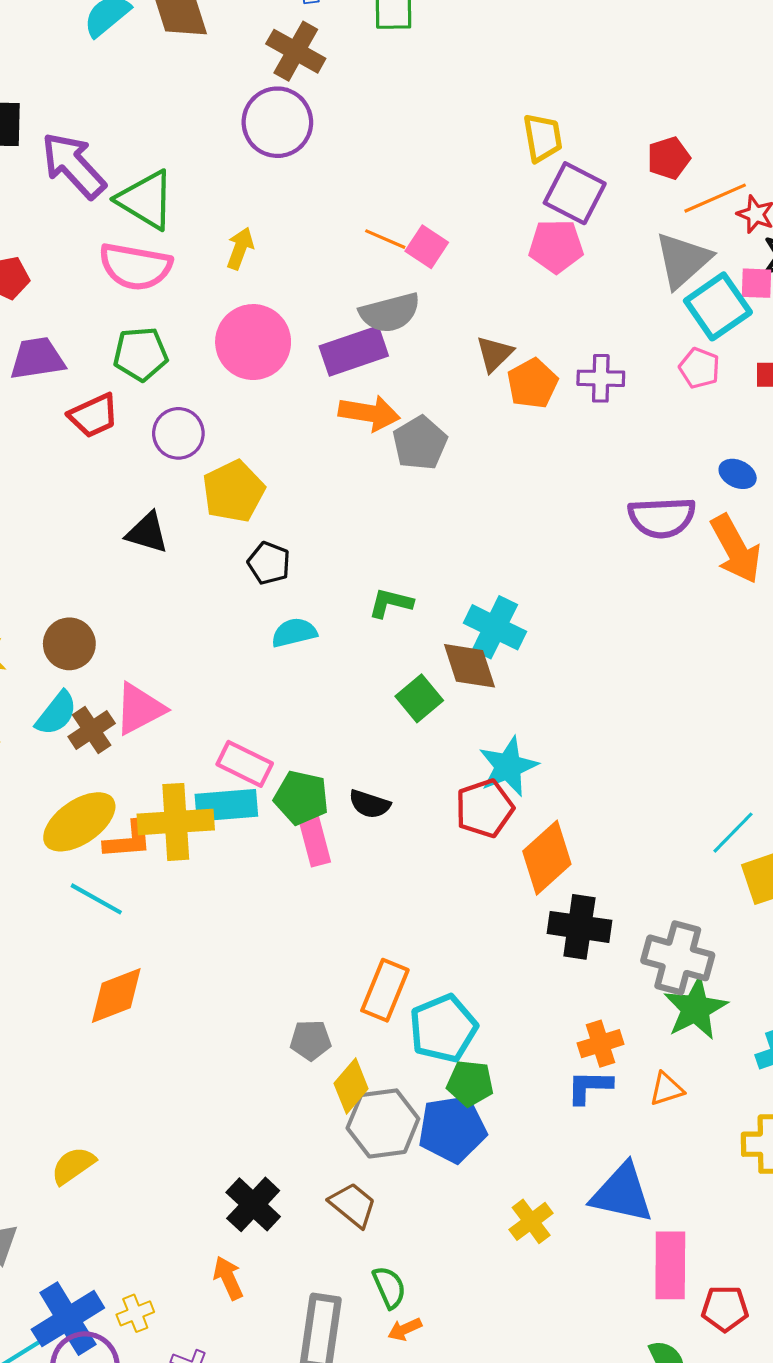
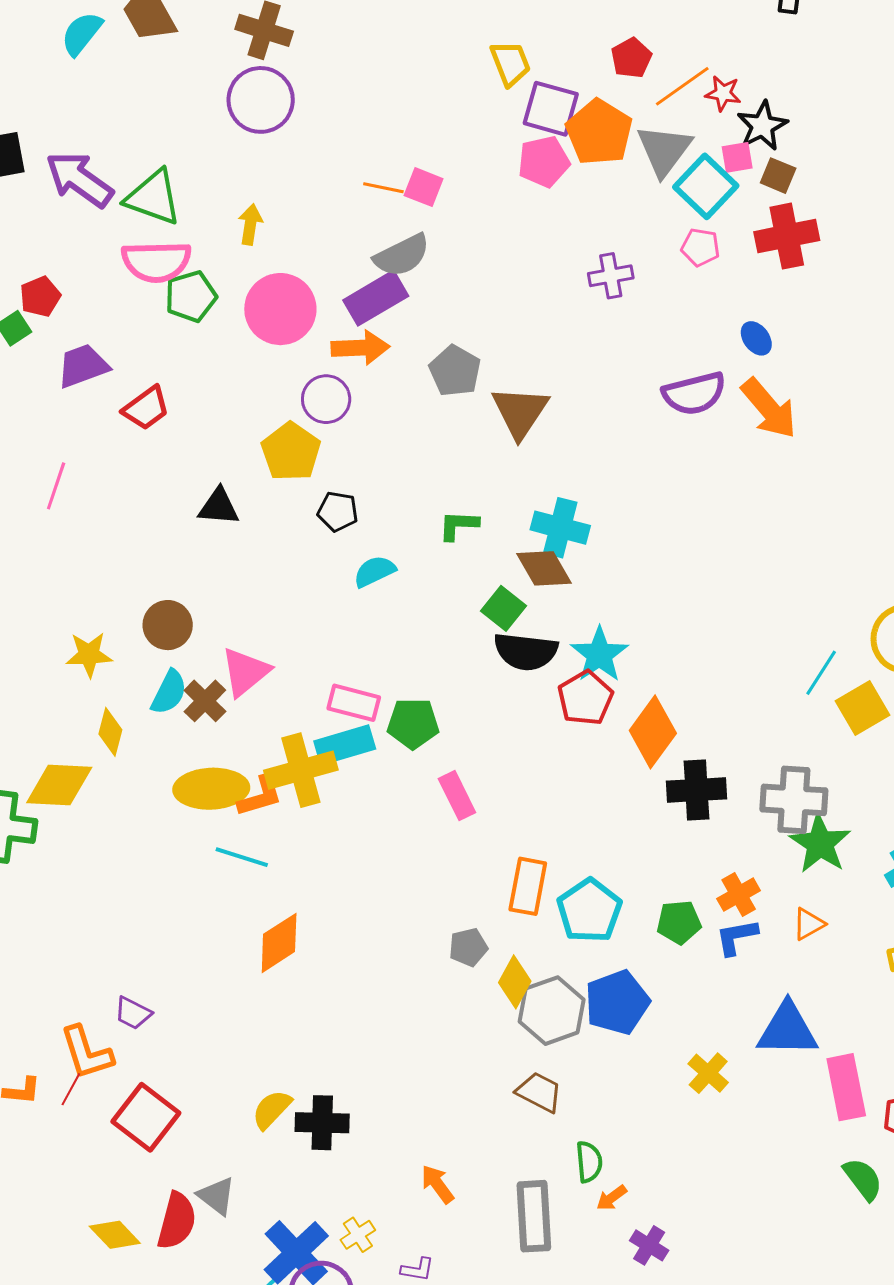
green pentagon: (141, 354) -> (191, 296), moved
brown triangle: (494, 354) -> (520, 412), moved, size x1.6
orange pentagon: (532, 383) -> (599, 132), moved, size x1.4
orange arrow: (369, 413) -> (360, 348), moved
purple circle: (178, 433) -> (326, 399), moved
blue ellipse: (738, 474) -> (756, 338), turned 40
black semicircle: (369, 804) -> (526, 651), moved, size x1.6
yellow ellipse: (79, 822) -> (211, 789), turned 44
pink rectangle: (315, 840) -> (457, 796), moved
green pentagon: (470, 1083) -> (679, 922), moved
black cross: (253, 1204) -> (322, 1123), moved, turned -30
green semicircle: (389, 1287) -> (589, 1162), turned 30

